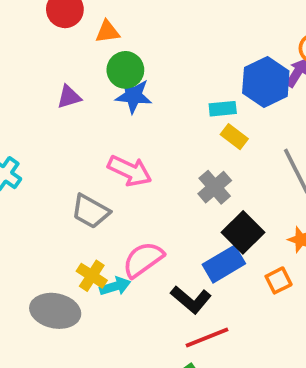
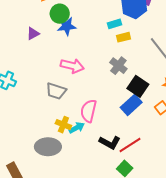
yellow rectangle: (234, 137) -> (123, 37), turned -40
pink semicircle: (143, 260) -> (89, 111), turned -30
black L-shape: (191, 300) -> (110, 142), moved

